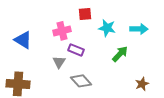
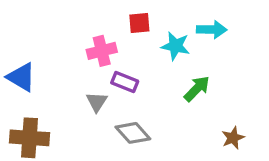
cyan arrow: (139, 29) -> (212, 30), moved
blue triangle: (23, 40) -> (21, 77), moved

